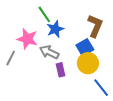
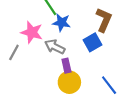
blue star: (55, 29) -> (62, 23), turned 30
yellow circle: (88, 63) -> (69, 82), moved

